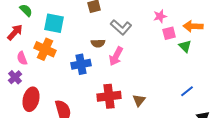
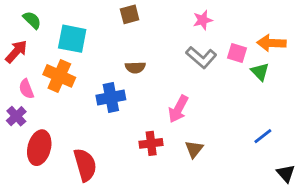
pink star: (160, 16) -> (203, 20), moved
gray L-shape: (121, 27) -> (201, 57), moved
pink square: (169, 33) -> (237, 53), turned 32
pink arrow: (116, 56) -> (178, 109), moved
red cross: (109, 96) -> (151, 143), size x0.7

